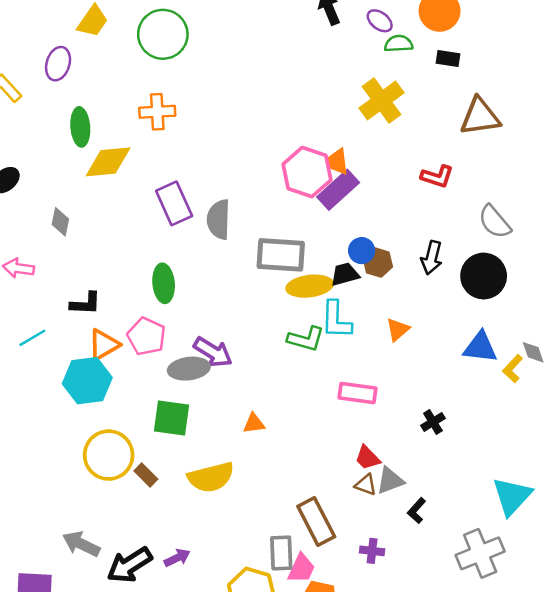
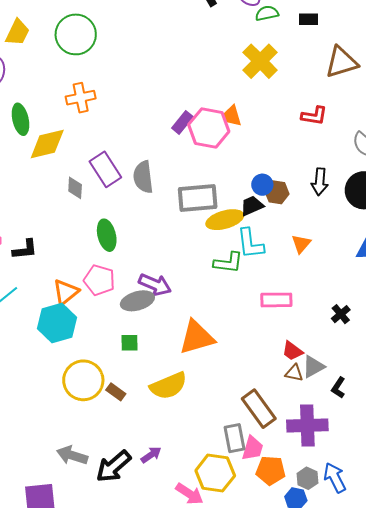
purple rectangle: (338, 190) -> (182, 122), moved, size x0.7
gray diamond: (60, 222) -> (75, 188), moved
black L-shape: (86, 303) -> (25, 249), moved
green square: (172, 418) -> (130, 343), size x0.6
orange triangle: (254, 424) -> (197, 337), size x2.0
purple cross: (372, 551) -> (307, 425), size x2.0

